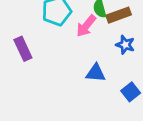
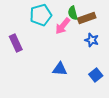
blue triangle: (96, 73) -> (60, 69), moved

